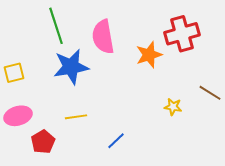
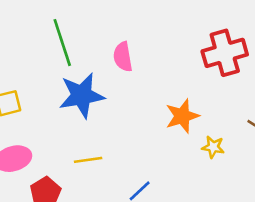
pink semicircle: (103, 37) -> (123, 57), size x0.7
orange star: (149, 55) -> (182, 116), moved

